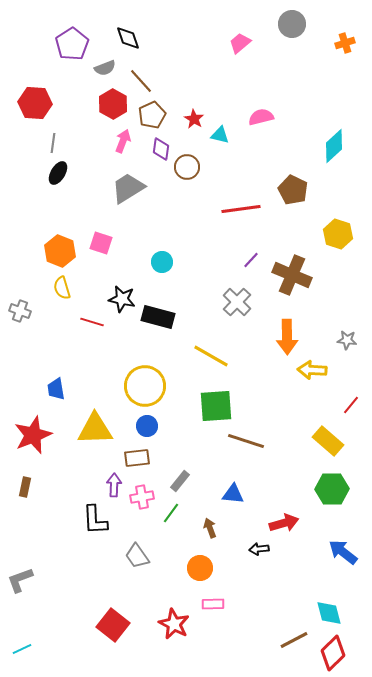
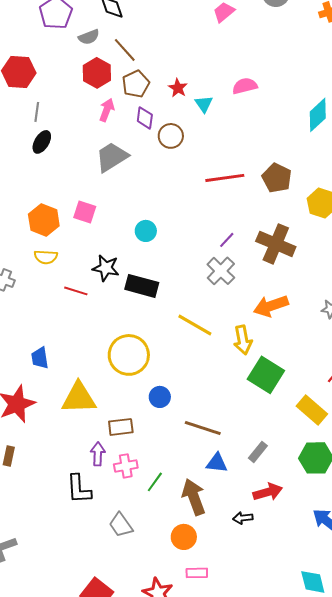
cyan triangle: (220, 135) -> (204, 104), turned 42
brown pentagon: (293, 190) -> (277, 178), moved
purple line: (251, 260) -> (227, 240), moved
yellow semicircle: (62, 288) -> (46, 257), turned -70
orange arrow: (287, 337) -> (271, 306), turned 72
yellow arrow: (312, 370) -> (243, 340), moved, turned -104
green square: (216, 406) -> (266, 375), moved, turned 36
blue circle: (147, 426) -> (160, 397), moved
brown line: (246, 441) -> (203, 428), moved
gray rectangle: (180, 481) -> (258, 452), moved
brown arrow: (210, 528) -> (194, 497), size x1.8

